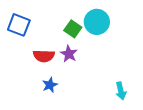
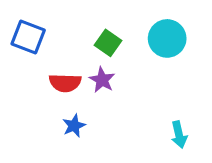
cyan circle: (97, 22) -> (167, 38), moved

